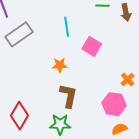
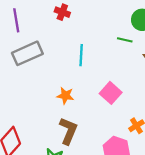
pink square: (92, 46) -> (111, 93), moved

